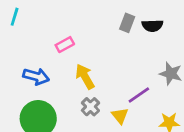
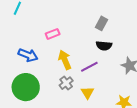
black semicircle: (152, 26) -> (104, 46), moved
purple line: (139, 95) -> (89, 67), moved

